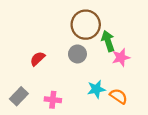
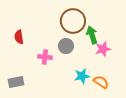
red semicircle: (38, 59) -> (19, 37), moved, turned -56
gray rectangle: (19, 96) -> (16, 82), turned 35
pink cross: (53, 100) -> (45, 57), moved

